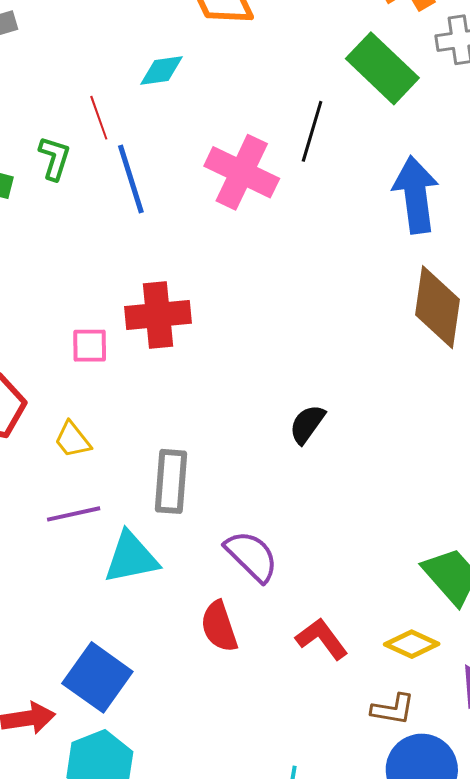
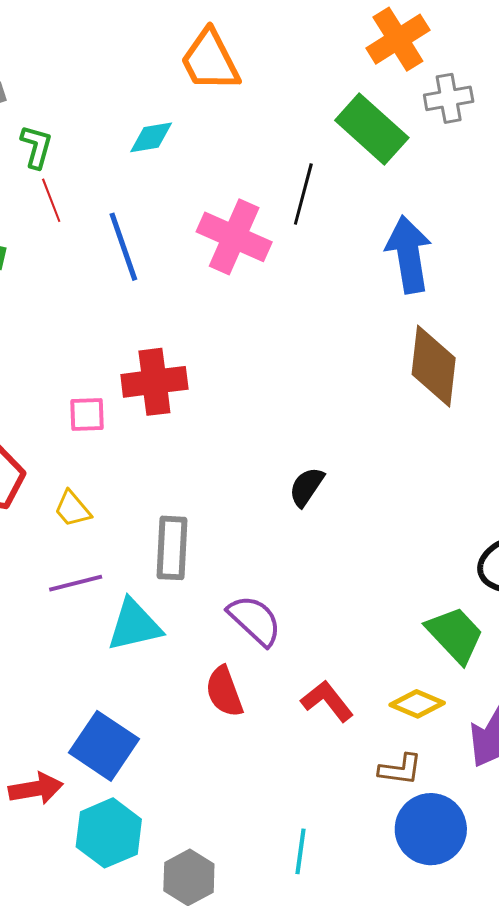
red line: (99, 118) -> (51, 200), moved
green L-shape: (54, 158) -> (36, 147), moved

